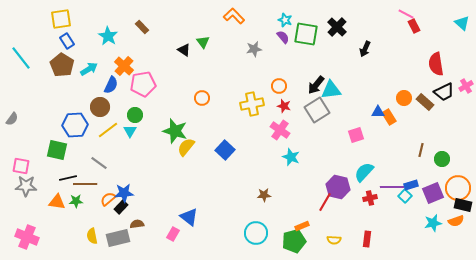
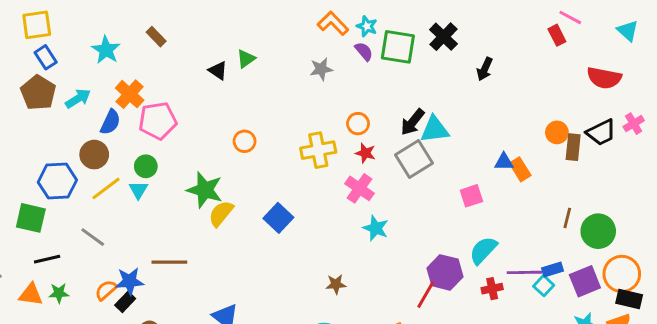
pink line: (406, 14) -> (570, 17), moved
orange L-shape: (234, 16) -> (333, 23), moved
green triangle: (203, 42) -> (246, 59), turned 32
red semicircle: (436, 64) -> (604, 78), moved, turned -70
orange circle: (404, 98) -> (557, 132), moved
brown rectangle: (425, 102) -> (573, 147), turned 54
green circle: (442, 159) -> (598, 231), size x1.5
brown line: (85, 184) -> (169, 262), moved

